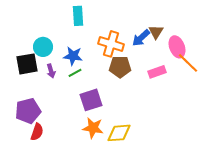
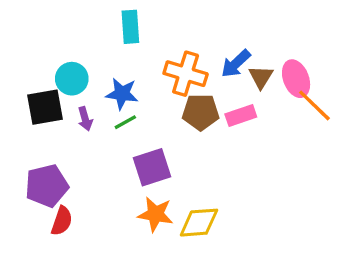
brown triangle: (156, 32) -> (261, 77), moved
pink rectangle: (157, 72) -> (241, 115), moved

